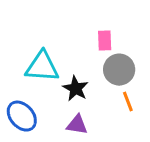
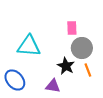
black star: (76, 88) -> (66, 66), moved

